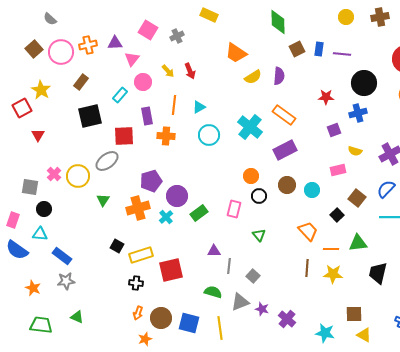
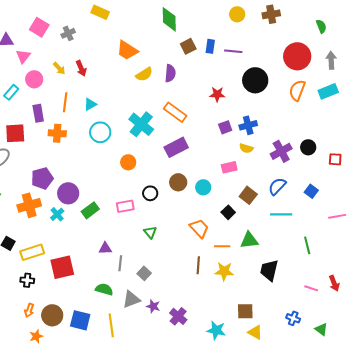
blue cross: (358, 113) -> (248, 125), moved
orange circle: (251, 176) -> (128, 162), moved
pink rectangle: (234, 209) -> (125, 206), turned 66

